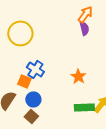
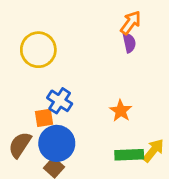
orange square: (24, 81) -> (44, 118), turned -32
blue circle: (33, 99) -> (57, 143), size x1.6

